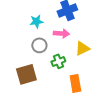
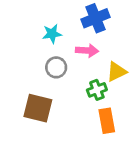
green cross: (58, 61) -> (97, 90), moved
brown square: (26, 74) -> (38, 108), turned 30

